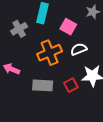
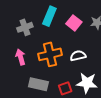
pink square: (68, 27) -> (74, 23), moved
pink arrow: (11, 69) -> (20, 57), moved, turned 42

